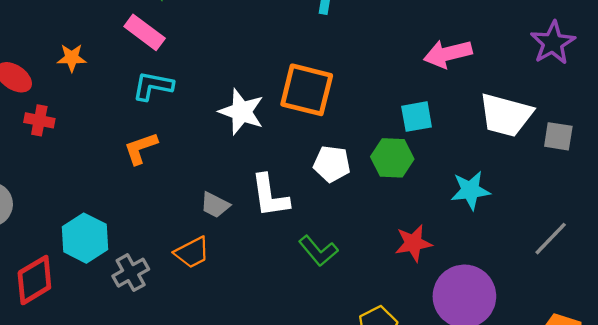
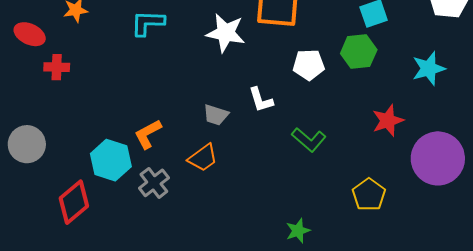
orange L-shape: (141, 148) -> (148, 134), moved
white L-shape: (270, 196) -> (261, 100), size x0.7

